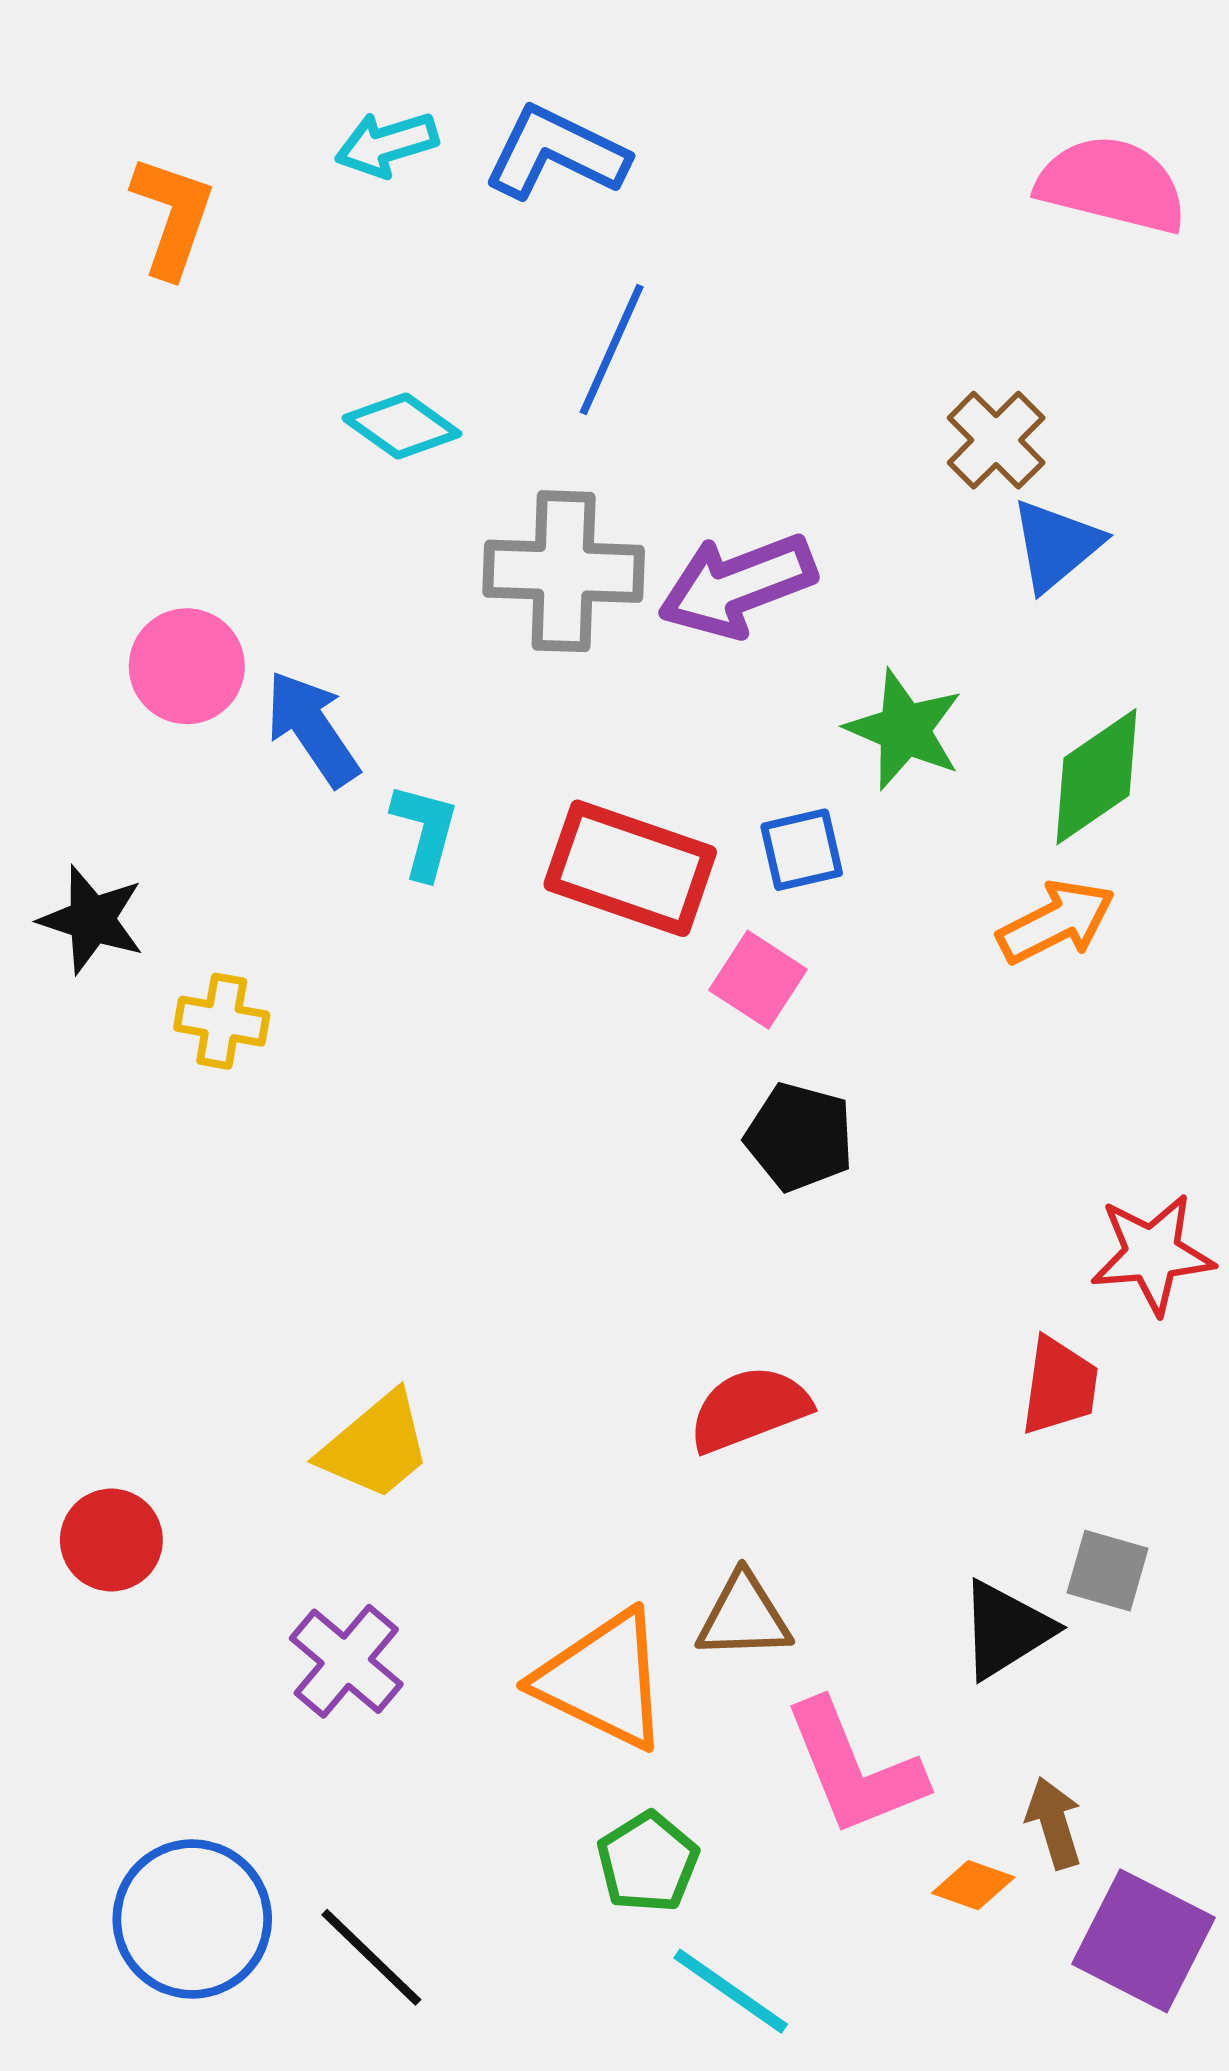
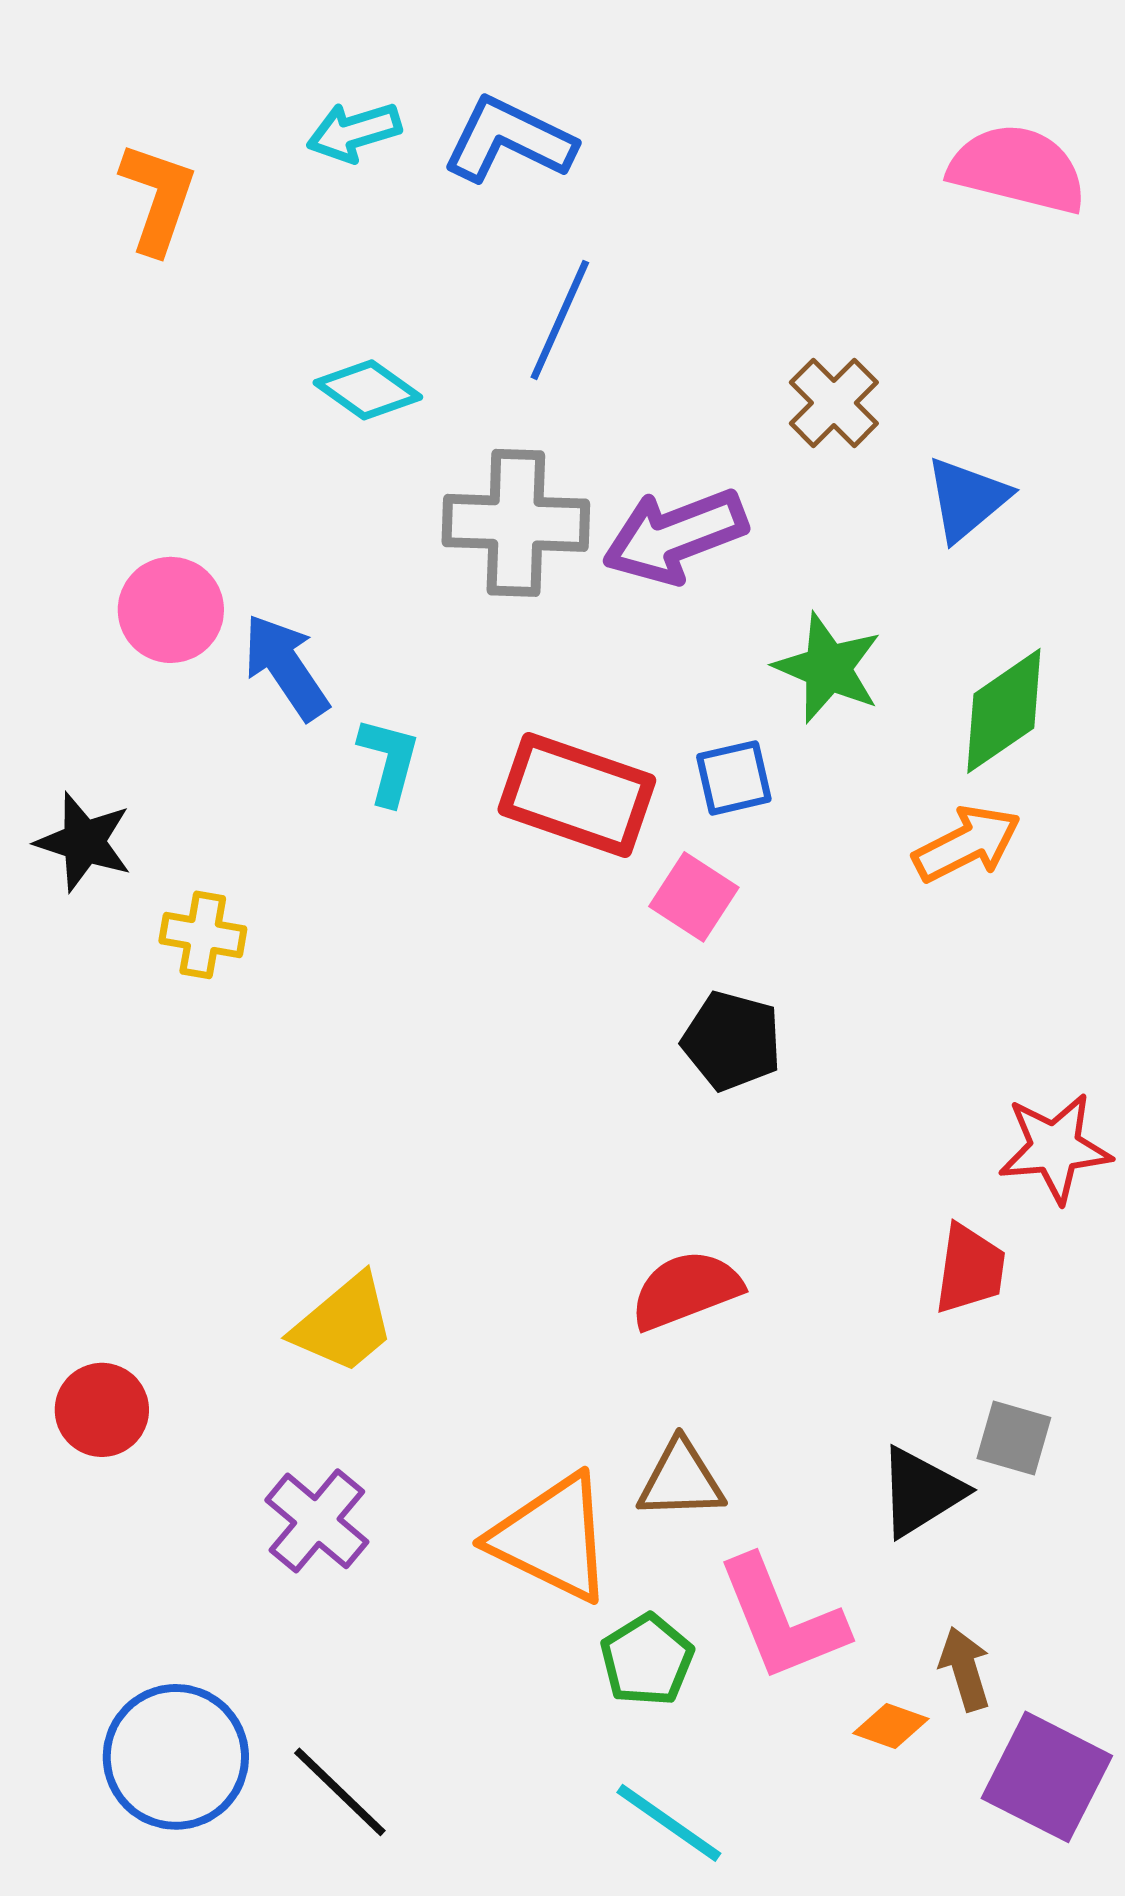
brown cross: (996, 440) -> (834, 403), moved
green pentagon: (648, 1862) -> (647, 1660), moved

